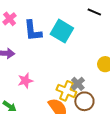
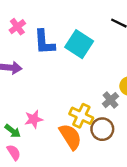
pink star: (25, 81) -> (34, 119), moved
gray cross: (78, 84) -> (110, 100), moved

